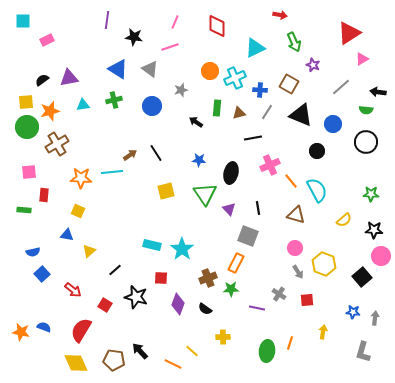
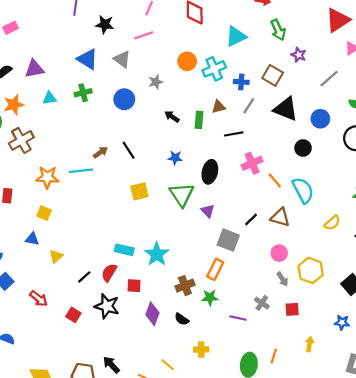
green rectangle: (217, 108) -> (199, 120), moved
black line: (258, 208) -> (251, 220), moved, turned 56
red semicircle: (81, 330) -> (109, 273), moved, size x0.7

